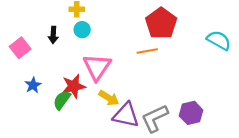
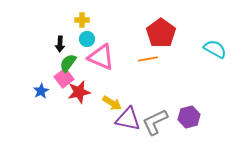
pink square: (20, 48) -> (64, 78), moved
pink triangle: (97, 67) -> (101, 57), moved, turned -40
green semicircle: (62, 100) -> (68, 63), moved

